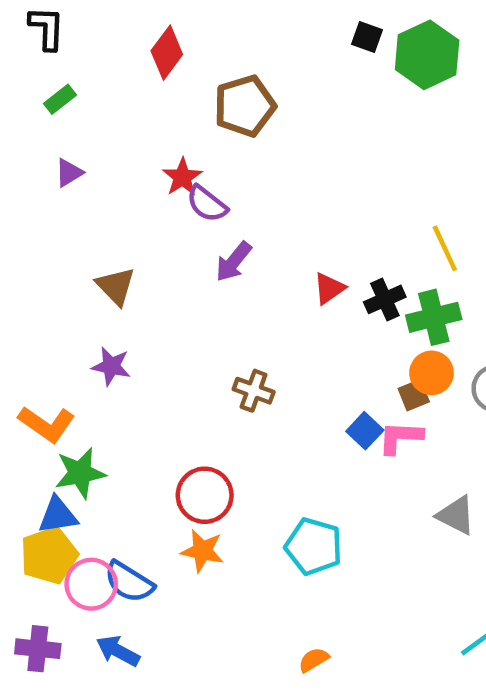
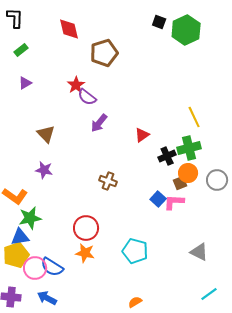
red diamond: (167, 53) -> (69, 29), turned -50
black cross: (385, 299) -> (167, 156), moved
gray triangle: (456, 515) -> (199, 252), moved

